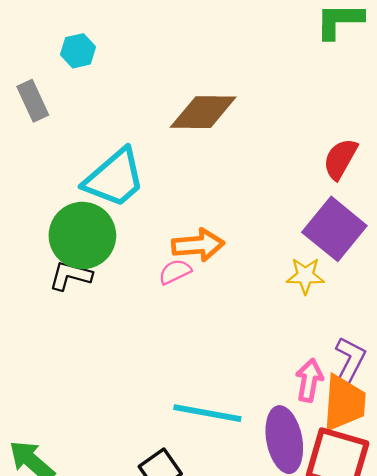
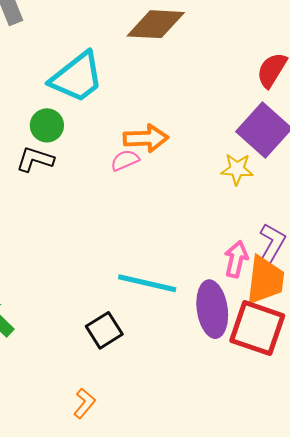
green circle: (82, 236) -> (47, 125), size x0.6

